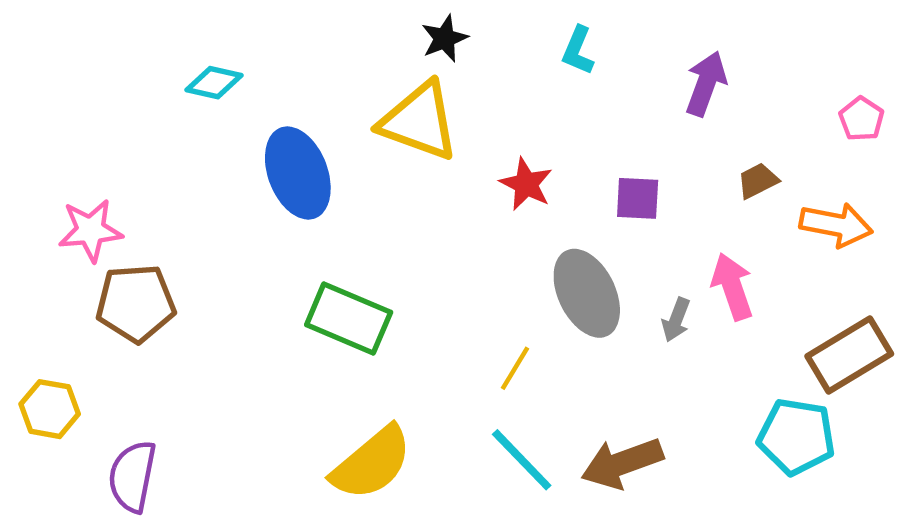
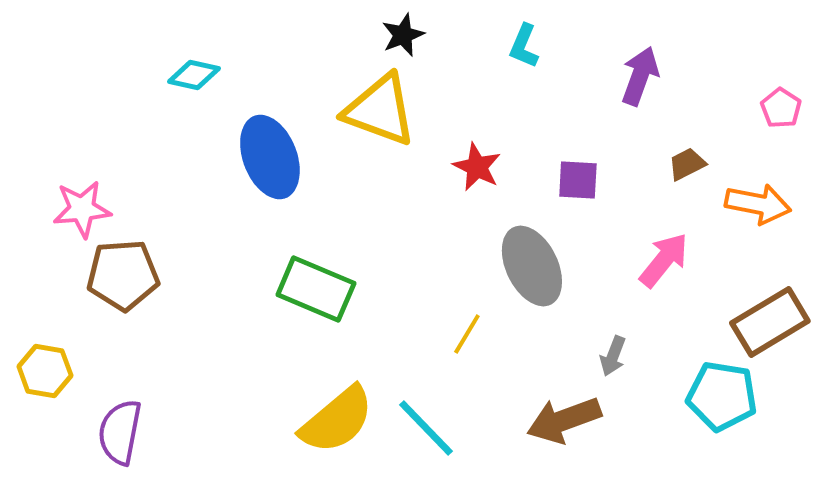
pink arrow: (732, 287) -> (664, 260), turned 58
gray arrow: (676, 320) -> (613, 356), moved
cyan line: (522, 460) -> (426, 428), moved

